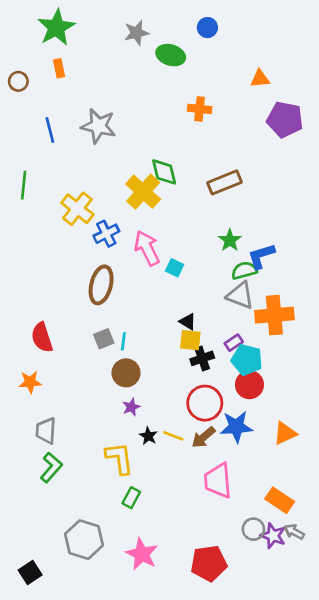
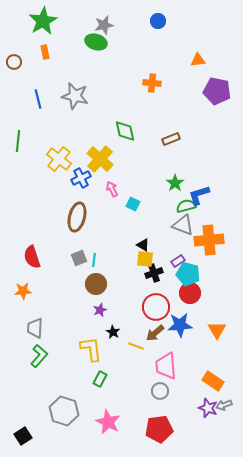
green ellipse: (171, 55) -> (96, 42), moved
brown rectangle: (225, 182) -> (171, 139), size x0.7
yellow cross: (143, 192) -> (100, 159), moved
pink arrow: (147, 248) -> (112, 189), size x0.6
orange triangle: (285, 433) -> (217, 330), turned -36
yellow line: (173, 436) -> (136, 346), moved
gray circle: (253, 529) -> (160, 391), moved
gray arrow: (294, 532) -> (224, 405), turned -49

